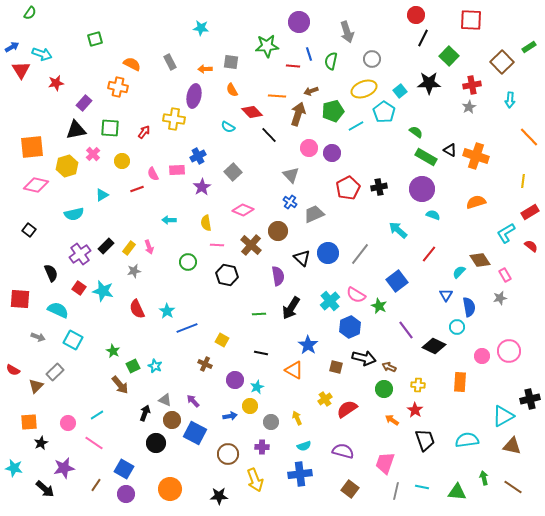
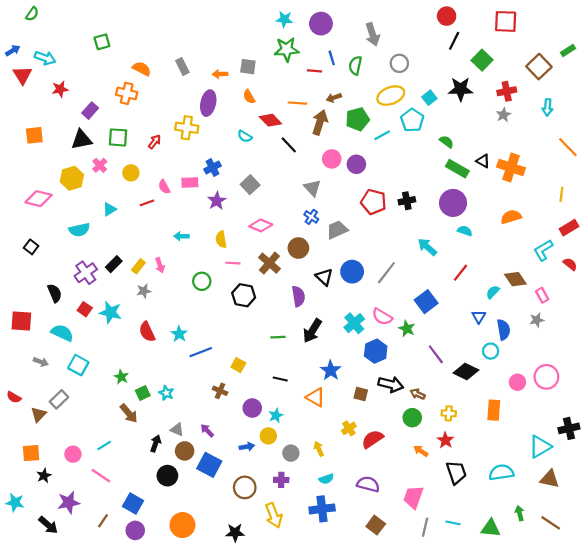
cyan star: (201, 28) -> (284, 19), moved
orange square: (32, 147) -> (34, 135), moved, size x0.7
red pentagon: (348, 188) -> (374, 202), turned -30

